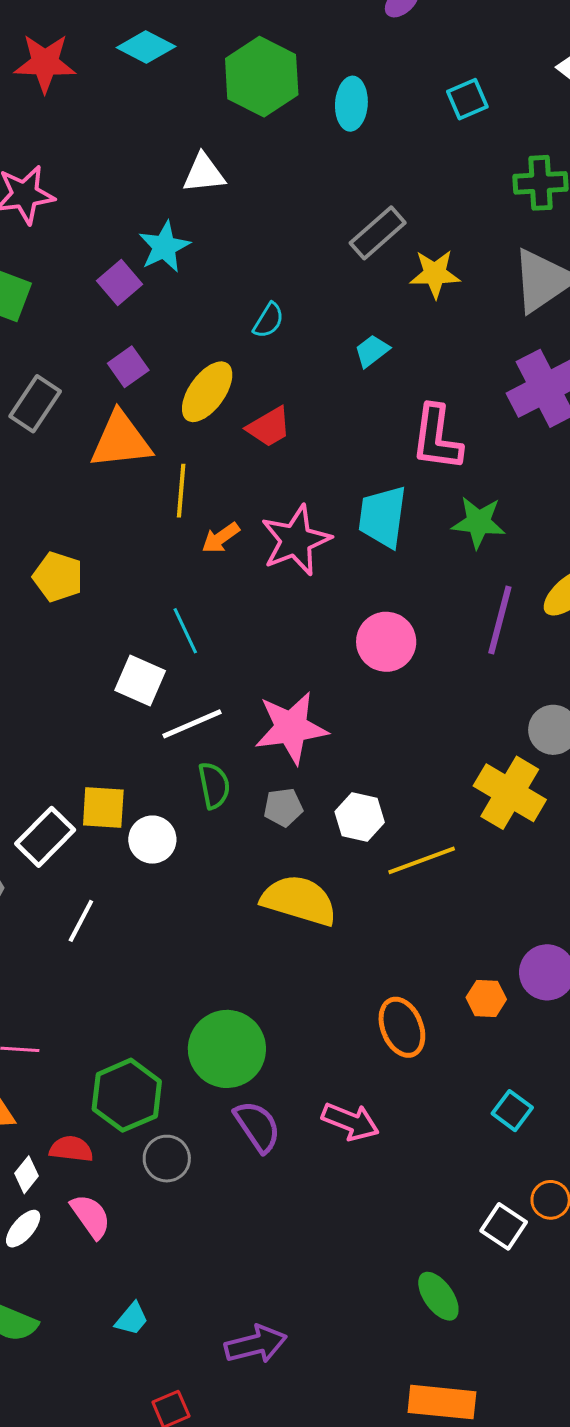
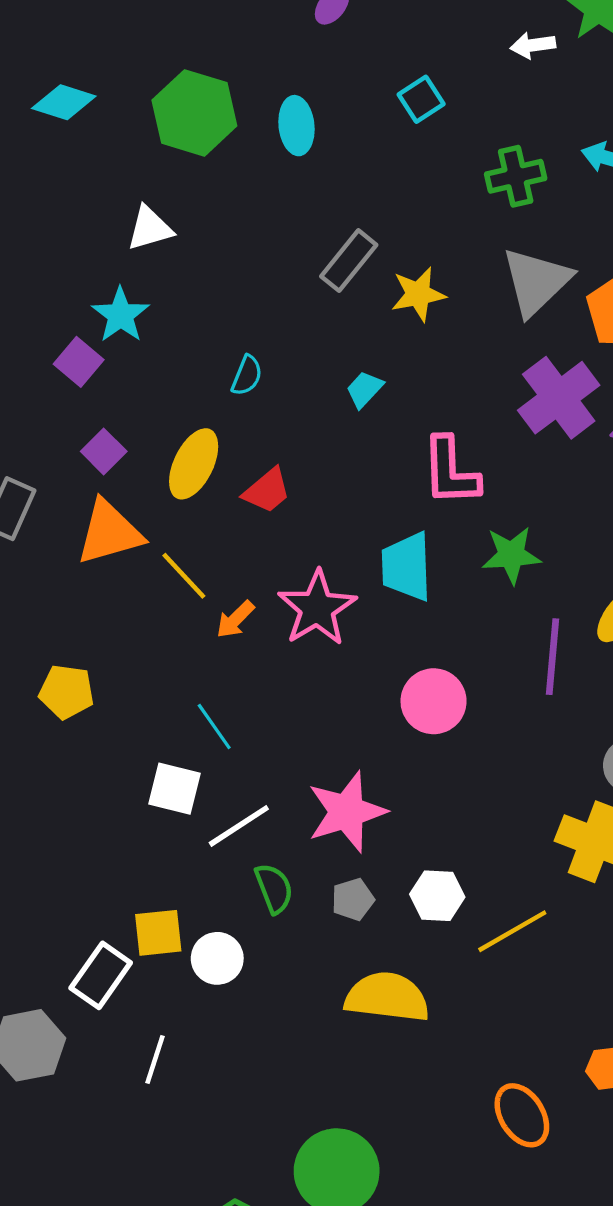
yellow line: (181, 491) -> (184, 576), turned -38

